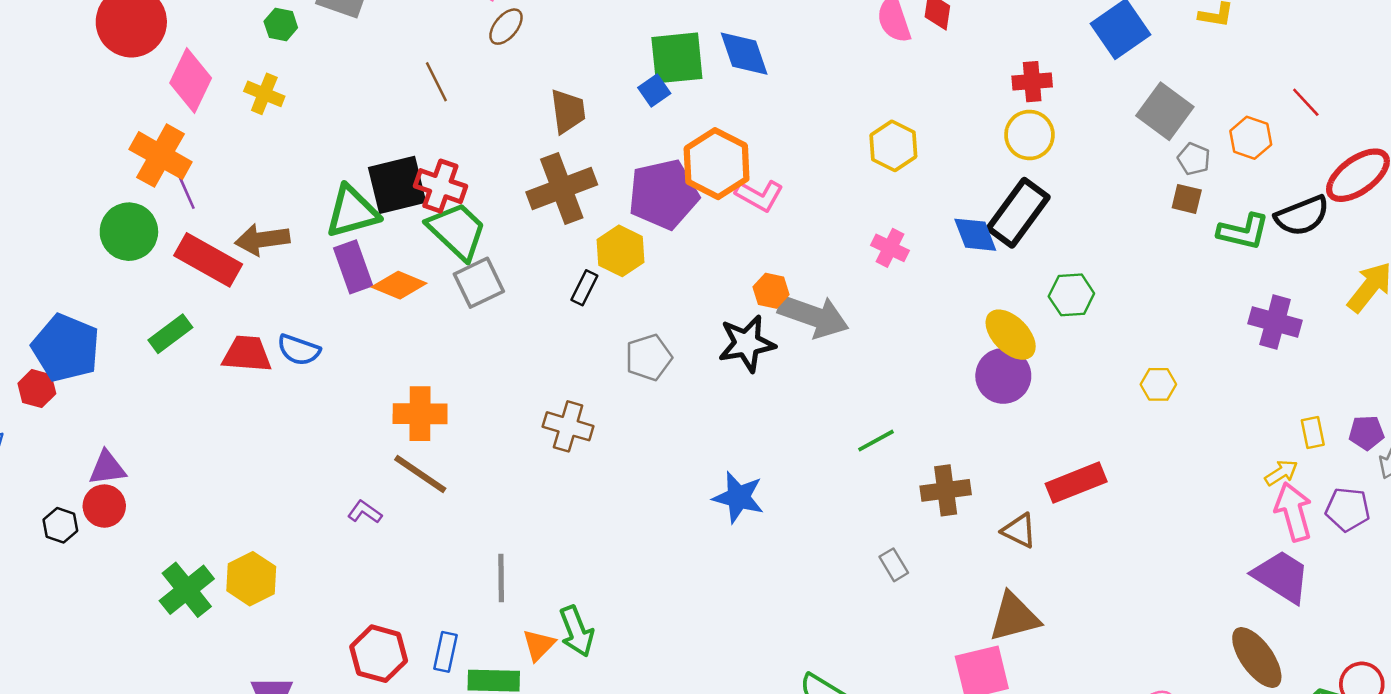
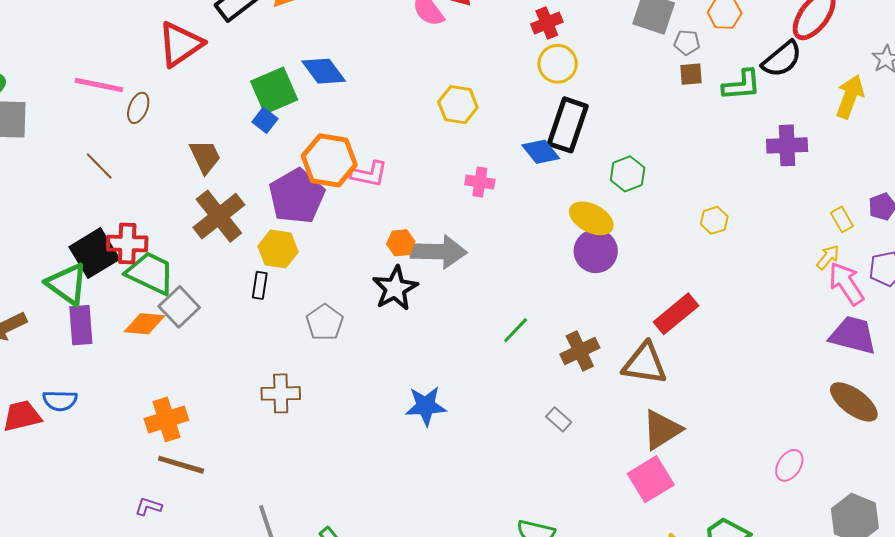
green triangle: (352, 212) -> (67, 284), turned -51
purple rectangle: (353, 267) -> (81, 325), turned 33
orange diamond: (399, 285) -> (145, 324), moved
brown triangle: (1019, 531) -> (645, 364), size x1.6

